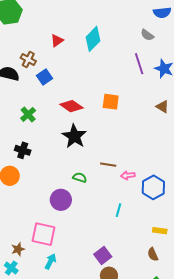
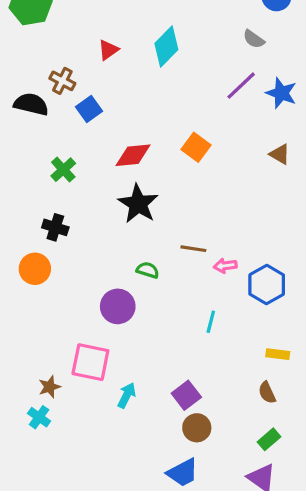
purple line: (139, 64) -> (241, 86), turned 65
orange square: (111, 102) -> (196, 147), turned 30
red diamond: (71, 106) -> (133, 155), turned -40
cyan arrow: (50, 261) -> (127, 395), moved

